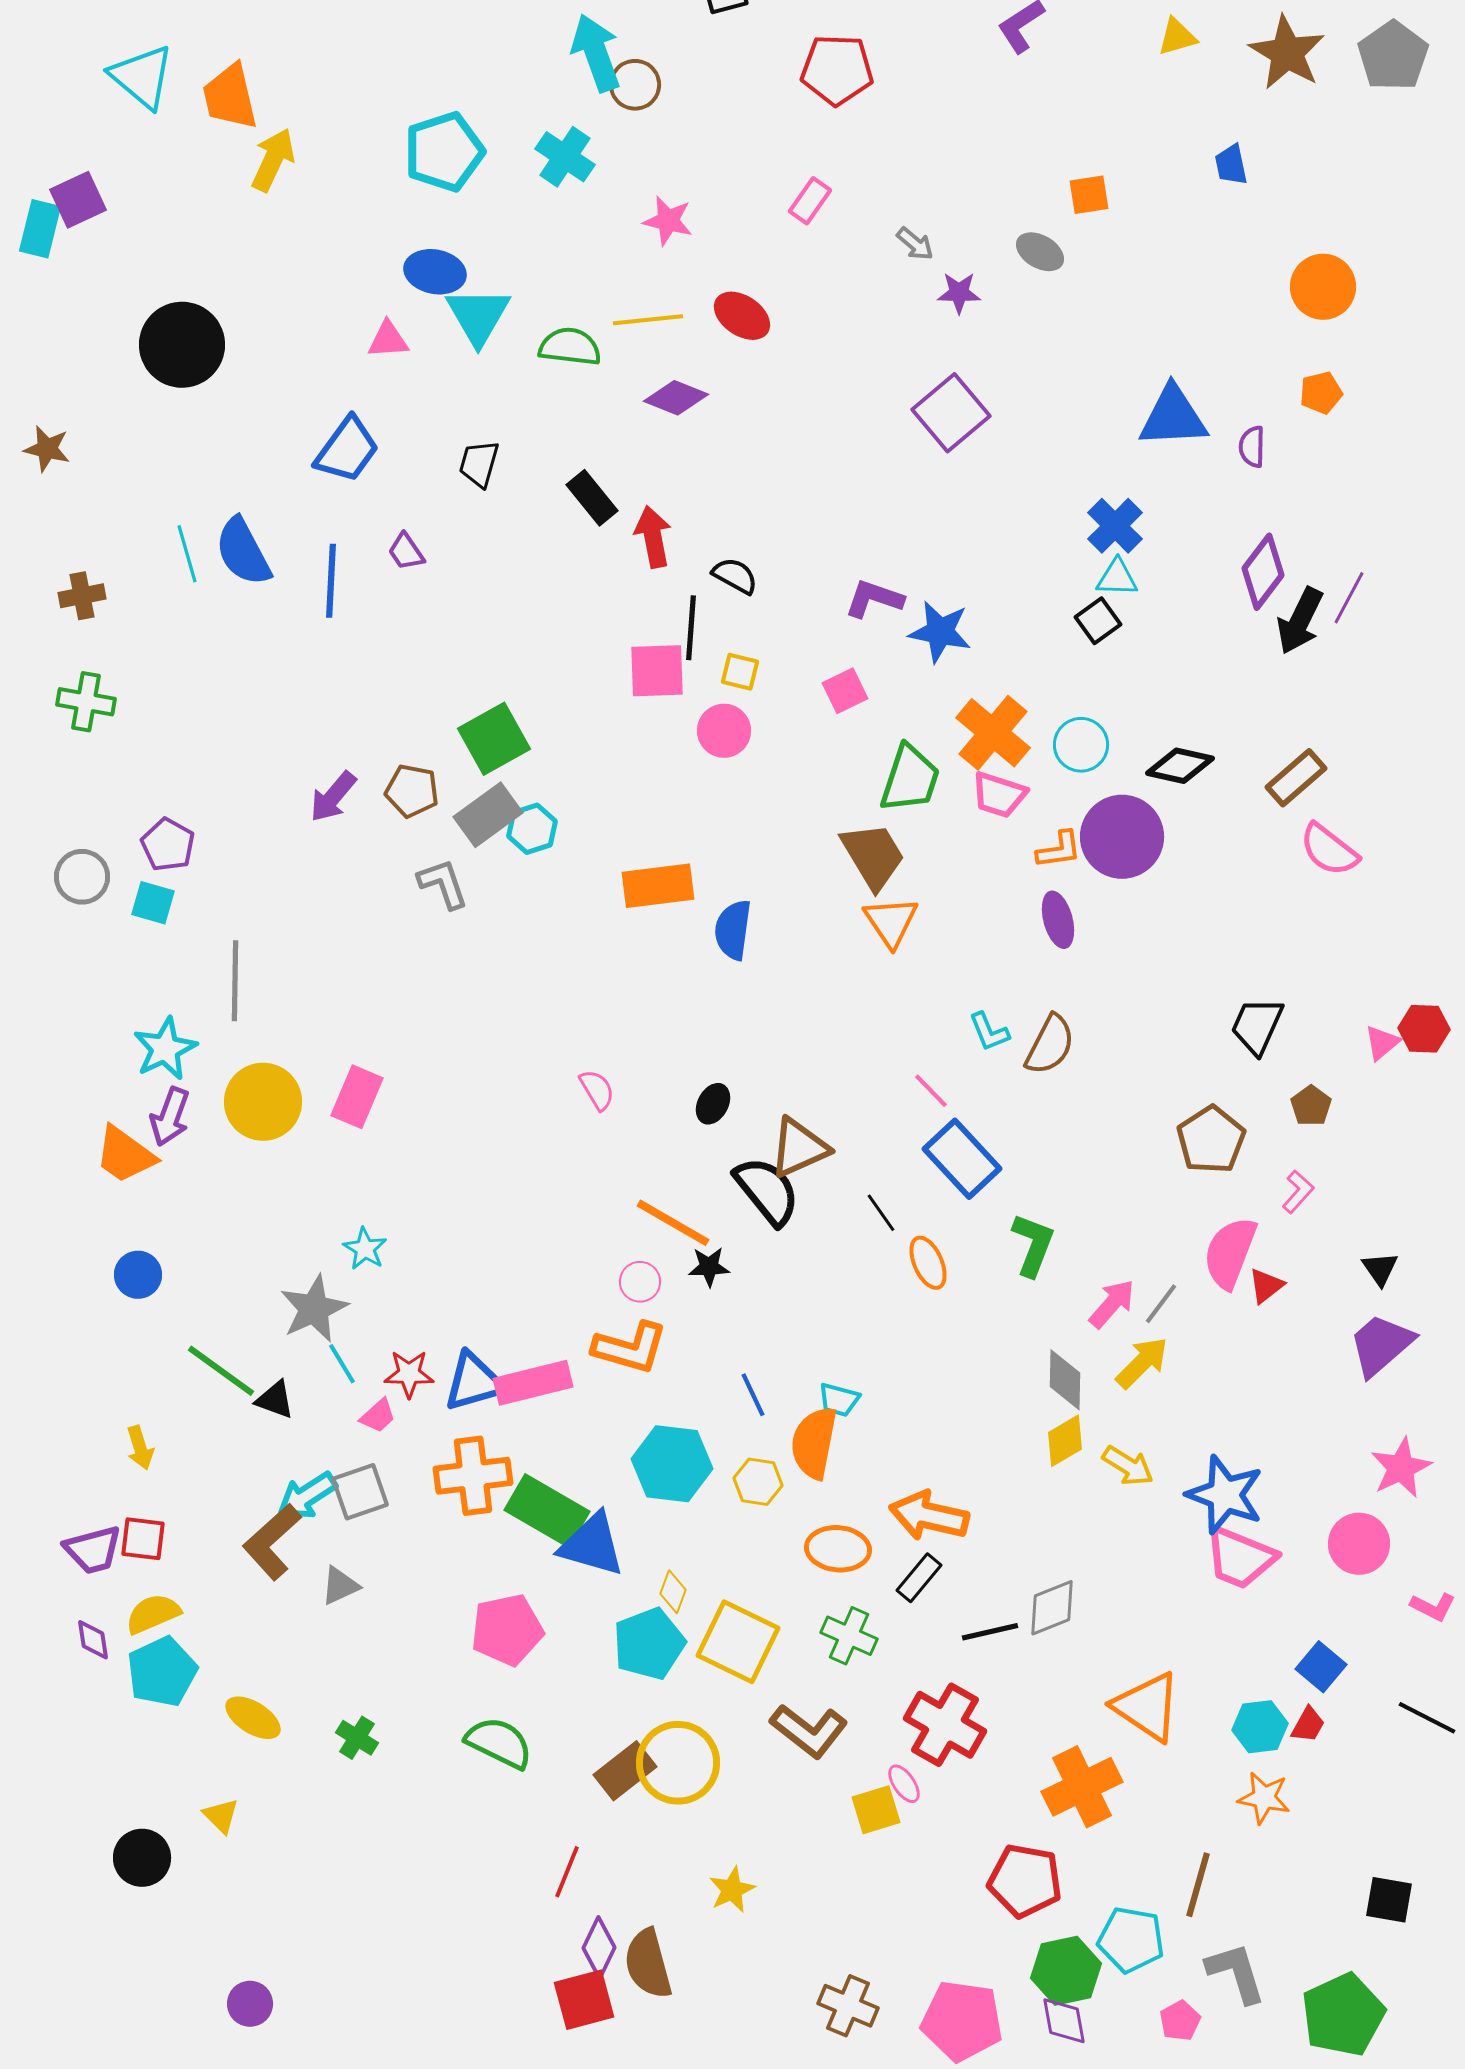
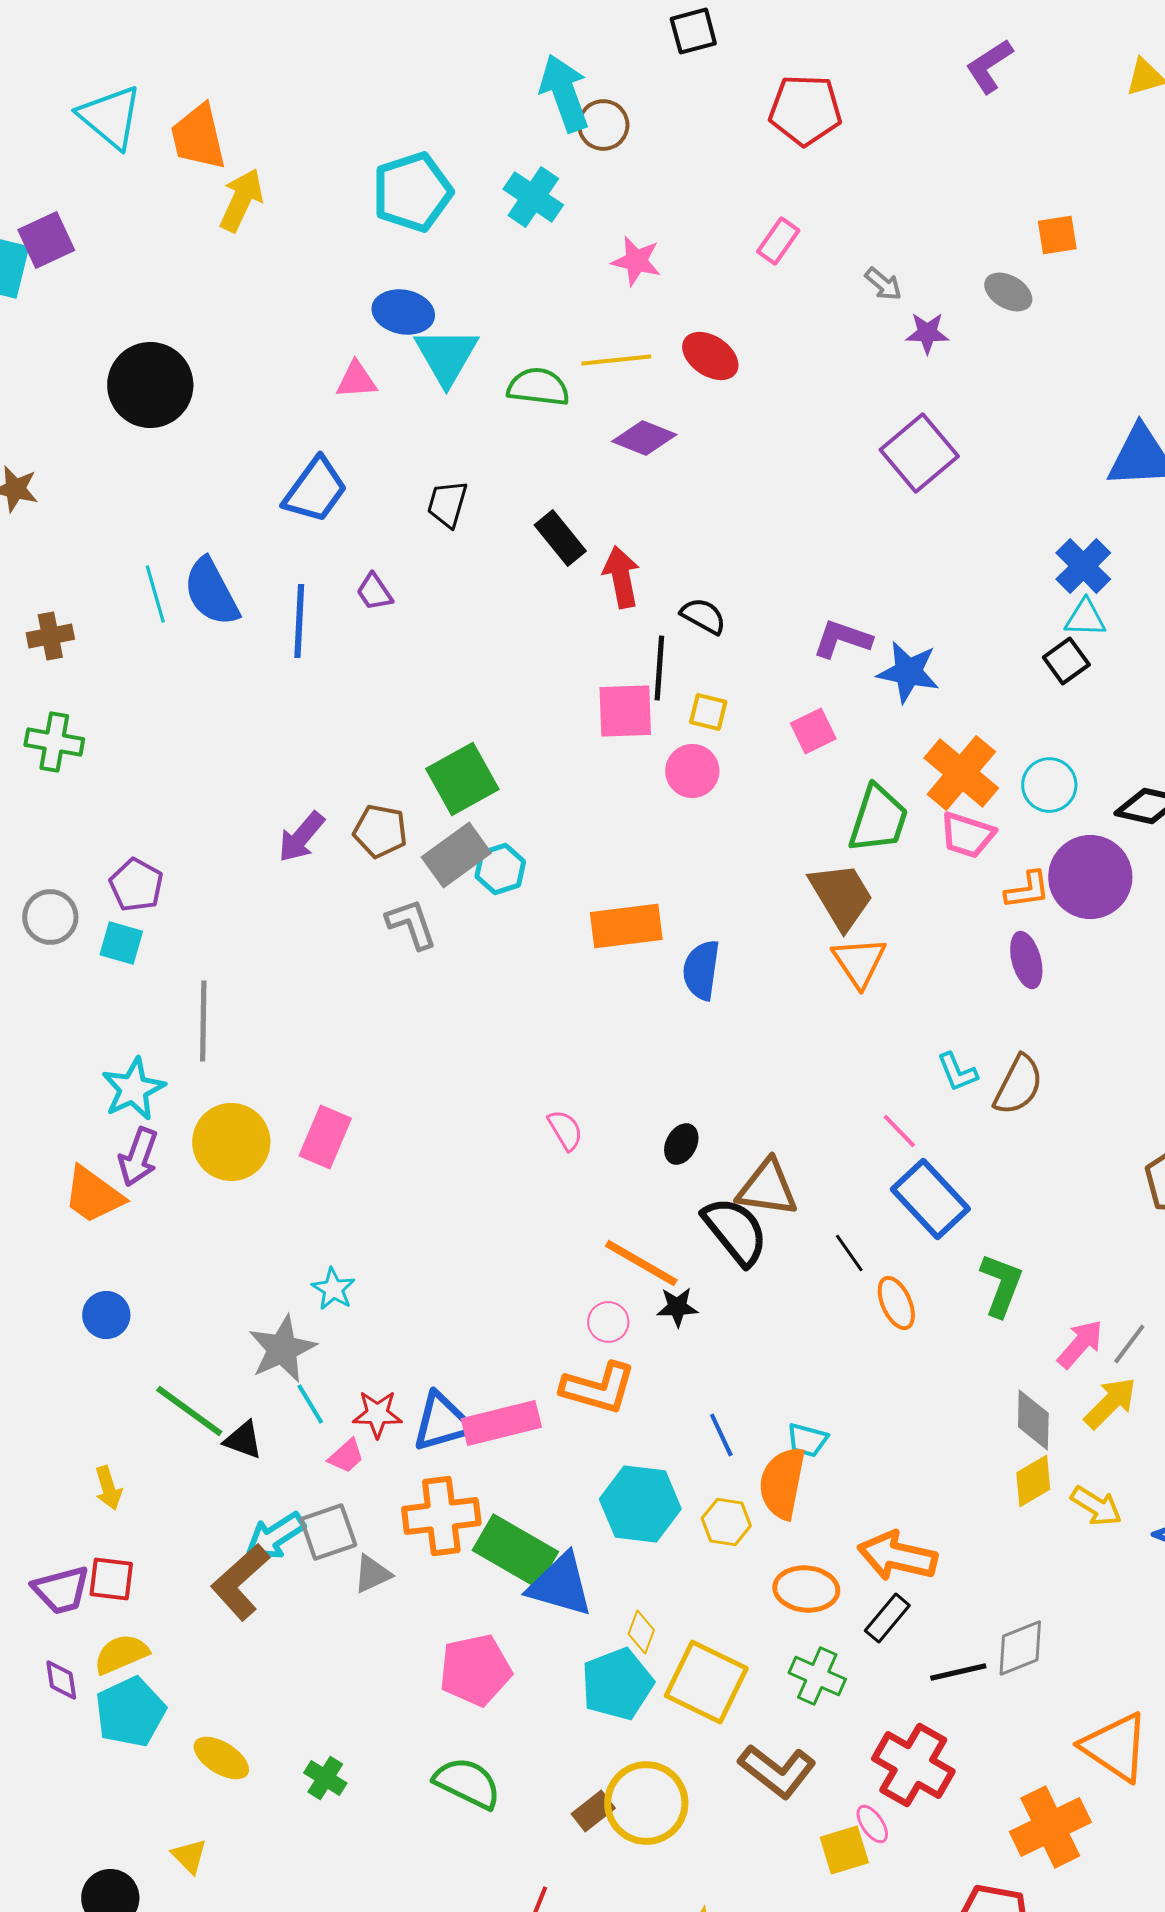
brown triangle: (799, 1148) -> (767, 1188), turned 32
gray triangle: (340, 1586) -> (372, 1574), moved
brown rectangle: (625, 1771) -> (593, 1811), size x0.7

